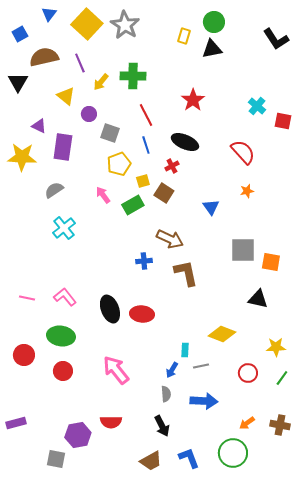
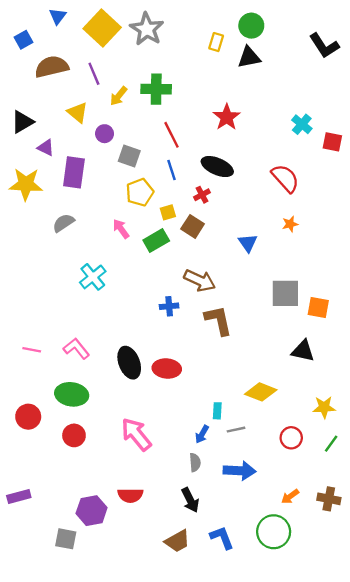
black triangle: (18, 82) -> (22, 122), moved, turned 30
cyan cross: (64, 228) -> (93, 277), moved

